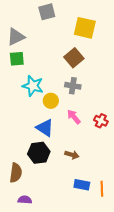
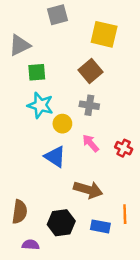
green square: (17, 59) -> (37, 72), moved
black hexagon: (39, 153) -> (61, 223), moved
brown arrow: (72, 155) -> (88, 190), size x1.6
orange line: (102, 189) -> (125, 214), moved

